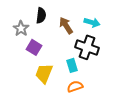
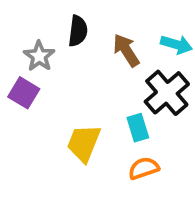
purple square: (34, 47) -> (24, 93), moved
black cross: (87, 47) -> (167, 93), turned 30

